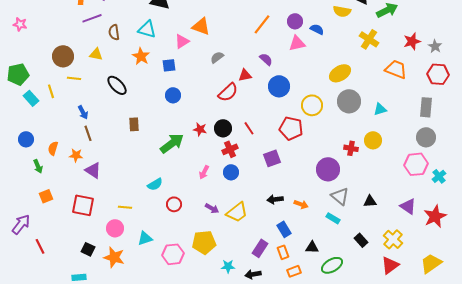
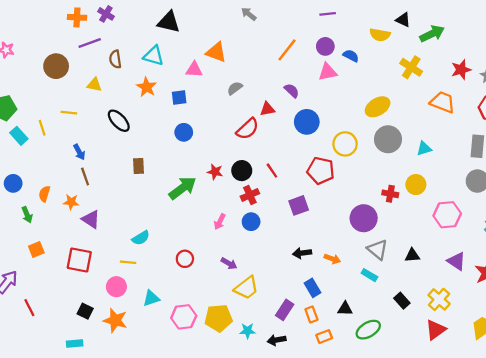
pink triangle: (182, 41) -> (194, 70), turned 35
brown circle: (63, 56) -> (56, 66), moved
pink hexagon: (416, 164) -> (447, 215), moved
cyan semicircle: (155, 184) -> (141, 238), moved
yellow trapezoid: (237, 212) -> (246, 288), moved
yellow pentagon: (204, 242) -> (219, 318), moved

